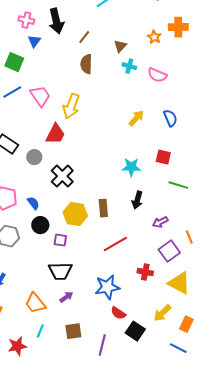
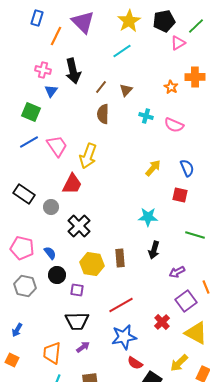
brown triangle: (120, 46) -> (126, 90), moved
red square: (163, 157) -> (180, 195), moved
red line: (115, 244) -> (121, 305), moved
red cross: (145, 272) -> (162, 322), turned 35
orange trapezoid: (35, 303) -> (52, 353), turned 45

